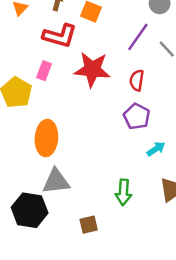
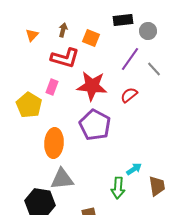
red semicircle: (137, 80) -> (129, 95), turned 42
purple pentagon: (137, 116) -> (95, 125), moved, size x1.4
cyan arrow: (156, 149) -> (134, 169), moved

